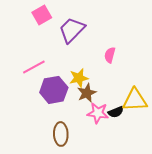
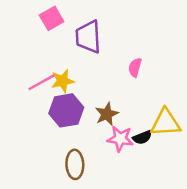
purple trapezoid: (72, 30) -> (88, 37), turned -48
yellow star: (79, 78) -> (63, 81), moved

